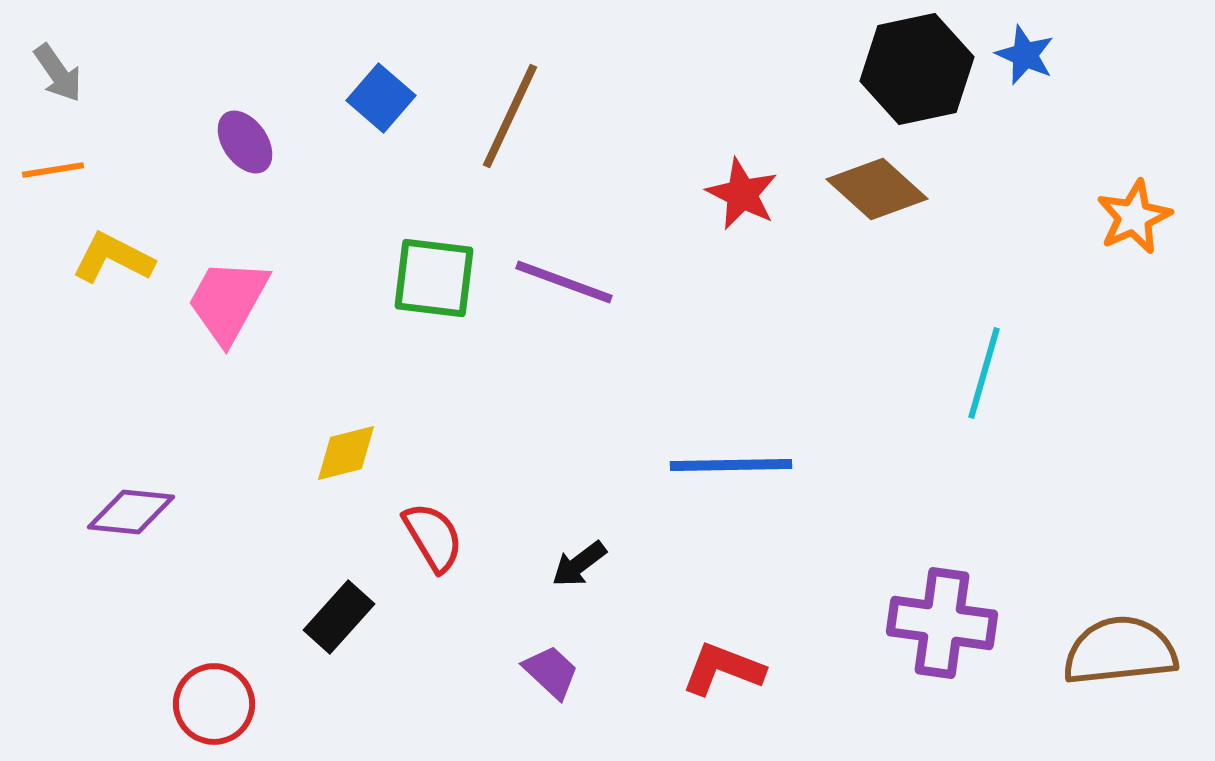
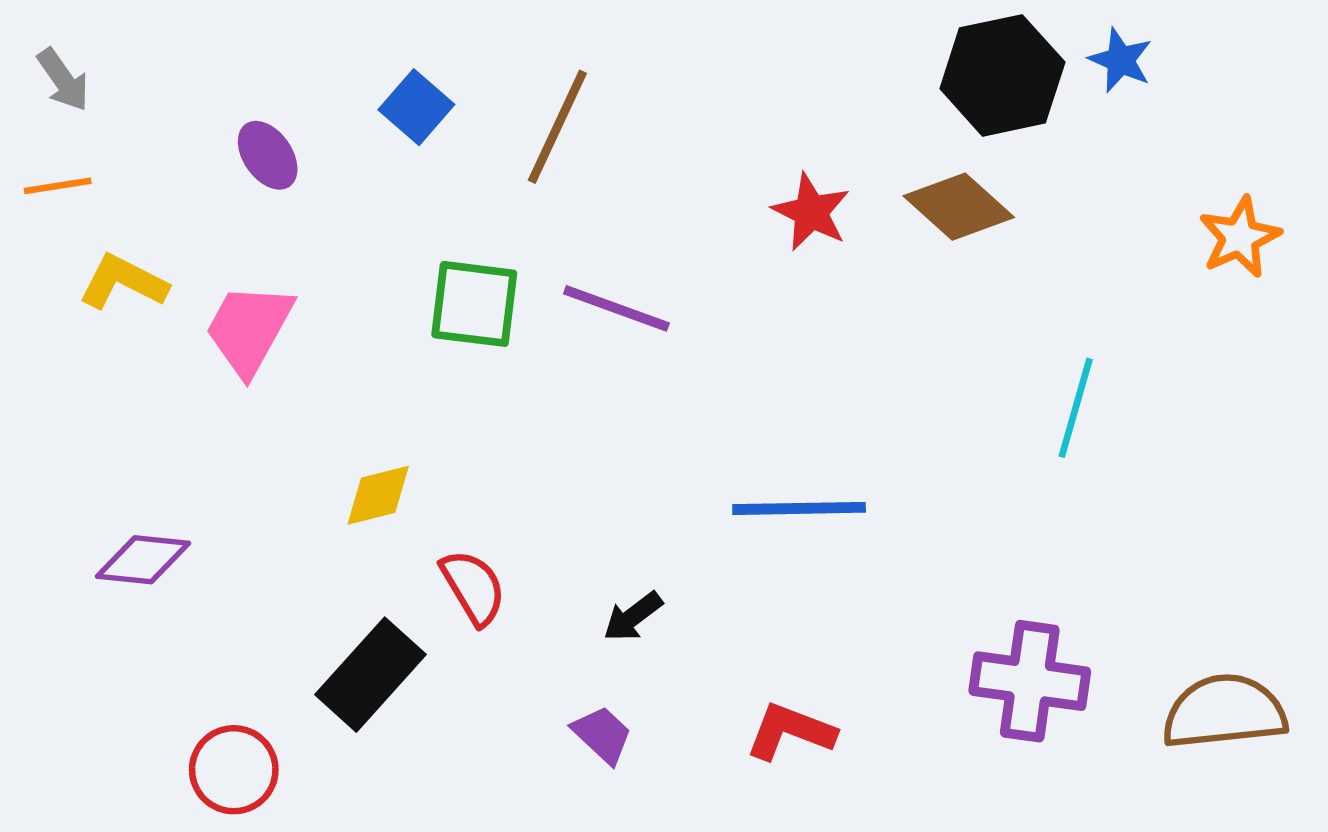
black rectangle: (339, 617) -> (370, 675), size x1.4

